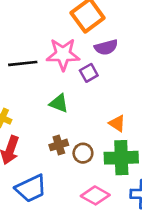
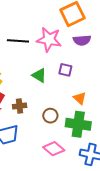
purple square: (89, 73) -> (65, 70), moved, turned 32
brown cross: (59, 145) -> (20, 106), moved

